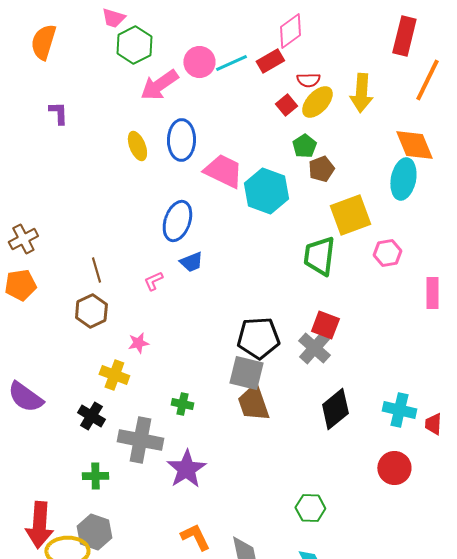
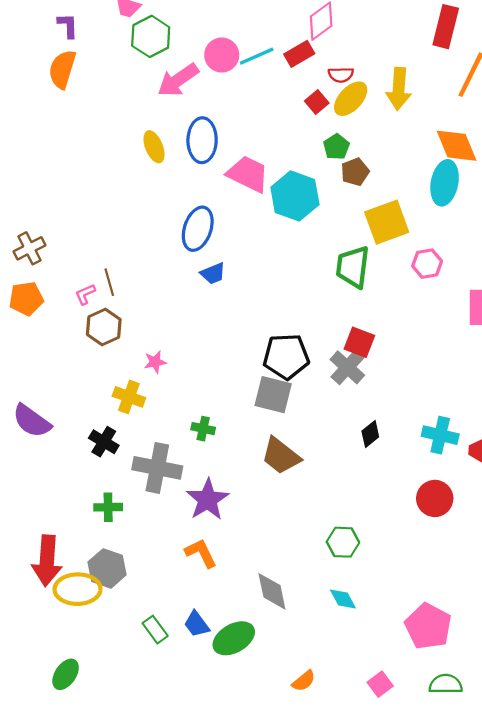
orange semicircle: (43, 42) -> (62, 69), moved
purple L-shape: (58, 113) -> (68, 26), moved
pink L-shape: (153, 281) -> (85, 294), moved
brown trapezoid: (253, 403) -> (281, 456), moved, turned -33
black diamond: (335, 409) -> (370, 434), size x0.6
orange L-shape: (195, 537) -> (201, 553), moved

